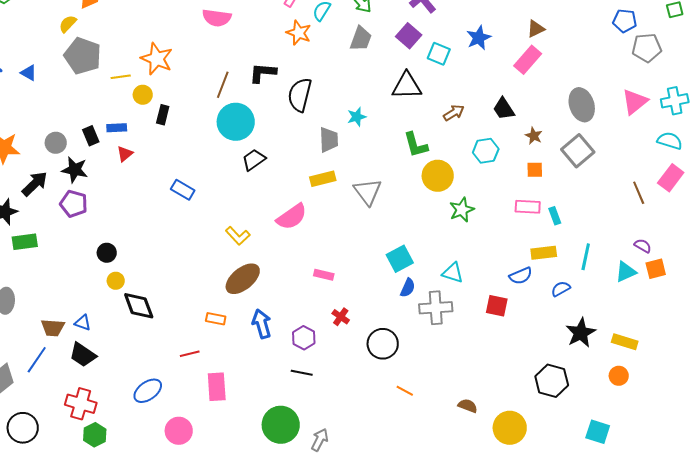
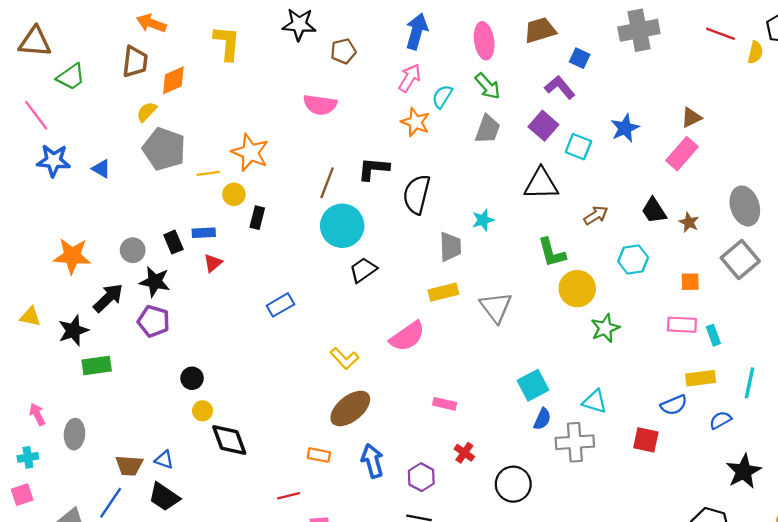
brown star: (534, 136) -> (689, 222), moved
blue rectangle: (183, 190) -> (280, 305), turned -60

